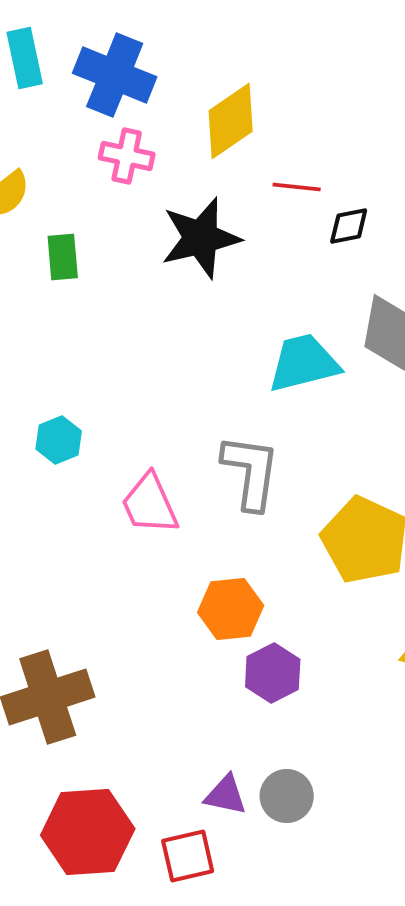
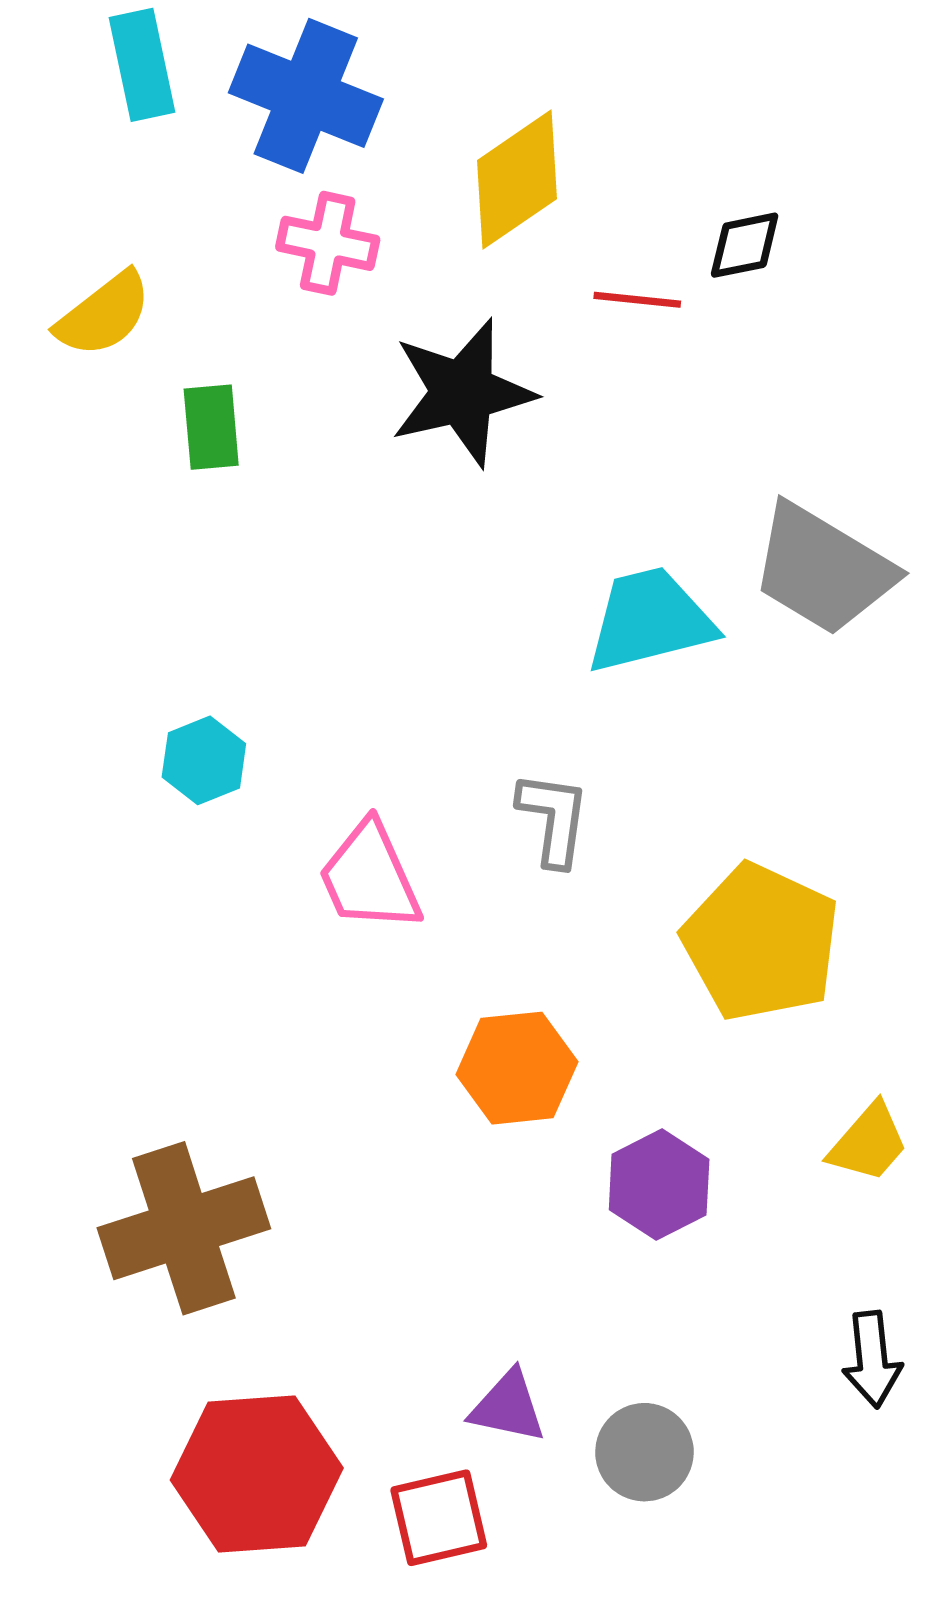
black diamond: (349, 226) -> (745, 245), moved
gray L-shape: (251, 472) -> (553, 819), size x0.7
purple hexagon: (273, 673) -> (659, 1185), moved
gray circle: (287, 796) -> (644, 1452), moved

